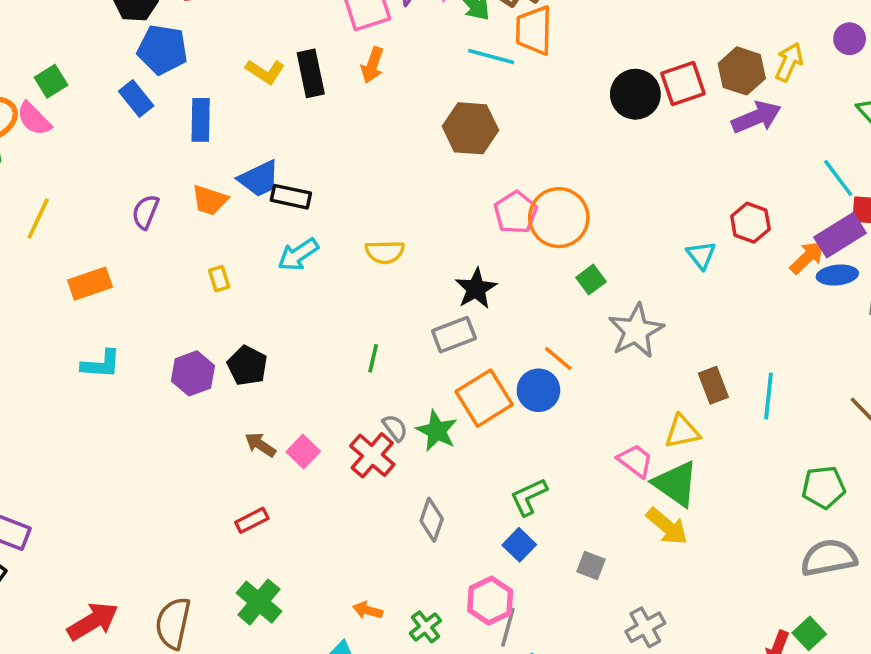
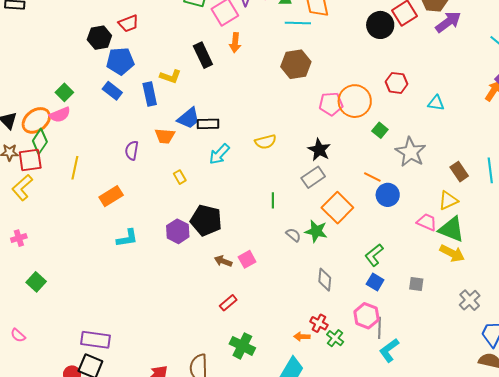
yellow L-shape: (265, 72) -> (170, 76), moved
pink semicircle: (34, 119) -> (60, 115), turned -55
pink pentagon: (516, 212) -> (331, 104), turned -30
red hexagon: (750, 223) -> (397, 83), moved
cyan triangle: (701, 255) -> (436, 103), turned -30
black pentagon: (247, 366) -> (206, 220), size x1.4
blue circle: (538, 390) -> (388, 195), moved
pink square: (303, 452) -> (247, 259), turned 30
red cross: (372, 455) -> (319, 323), moved, size x0.7
gray cross: (645, 627) -> (470, 300), moved

